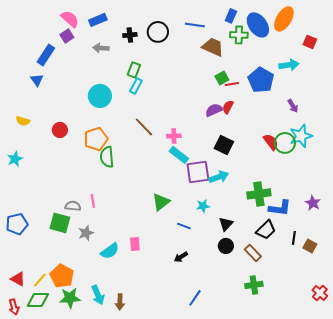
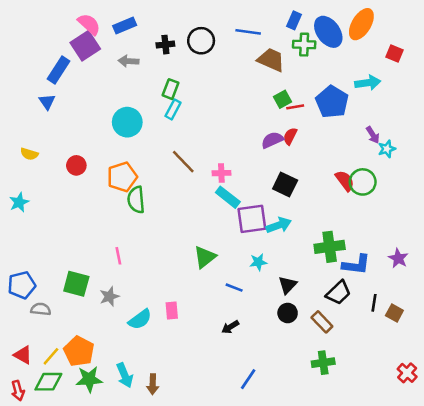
purple square: (67, 36) -> (85, 46), size x1.6
cyan star: (301, 136) -> (387, 149), moved, size x0.6
gray semicircle: (73, 206) -> (41, 309), moved

